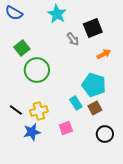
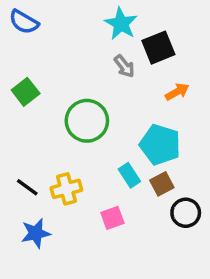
cyan star: (57, 14) -> (121, 24), moved
green square: (22, 48) -> (26, 92), moved
green circle: (37, 70) -> (87, 121), moved
blue star: (32, 132) -> (36, 233), moved
black circle: (105, 134) -> (186, 213), moved

